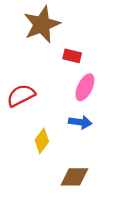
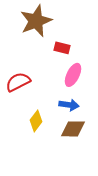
brown diamond: (74, 177) -> (73, 129), moved

